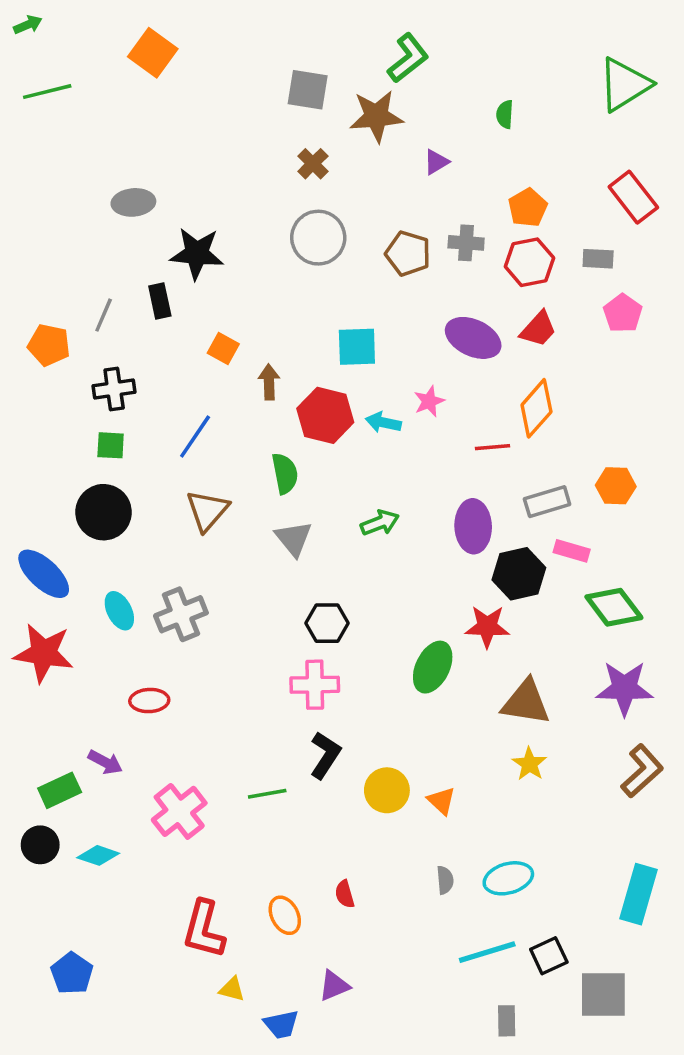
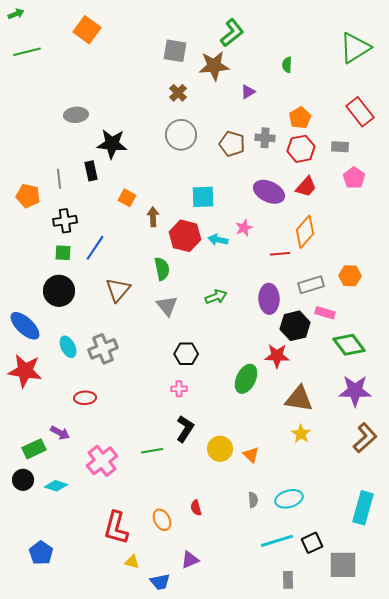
gray line: (104, 315) -> (59, 179), turned -30
blue line: (195, 437) -> (95, 248), moved
pink cross: (315, 685) -> (179, 389), size x0.6

